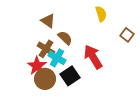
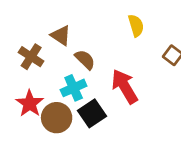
brown cross: (46, 49) -> (31, 57), moved
cyan cross: (57, 58) -> (74, 88), turned 36
red star: (37, 66) -> (30, 103), moved

